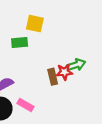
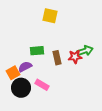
green rectangle: (20, 42) -> (37, 51), moved
brown rectangle: (53, 77) -> (57, 58), moved

